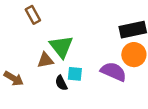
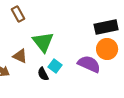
brown triangle: (45, 60) -> (20, 56), moved, turned 35
cyan square: (75, 74) -> (55, 66), turned 32

